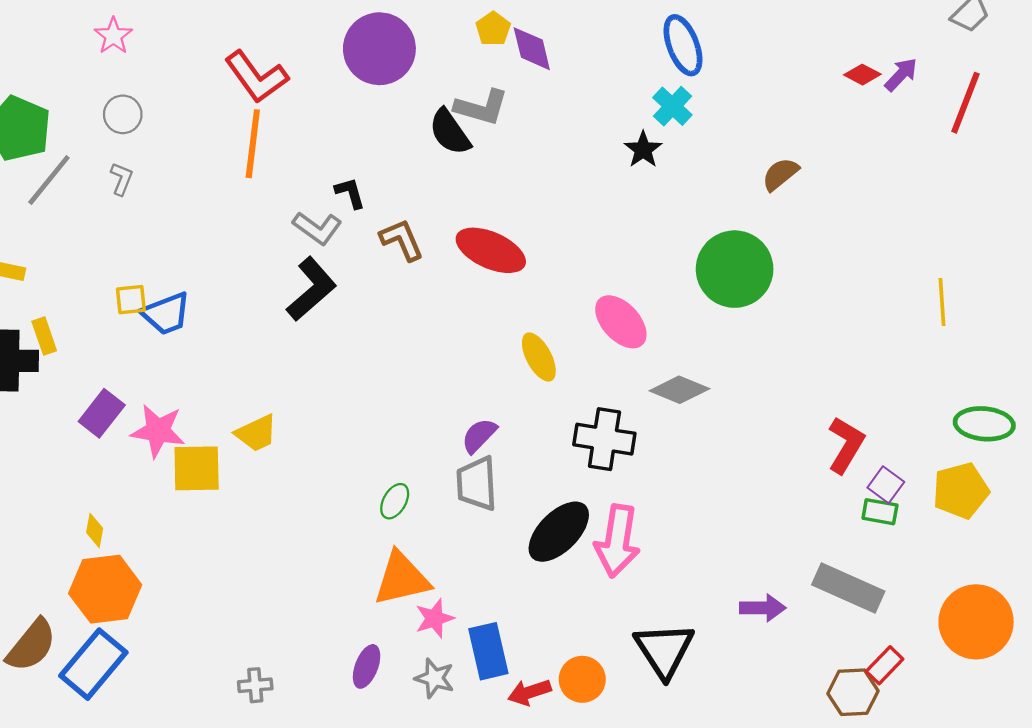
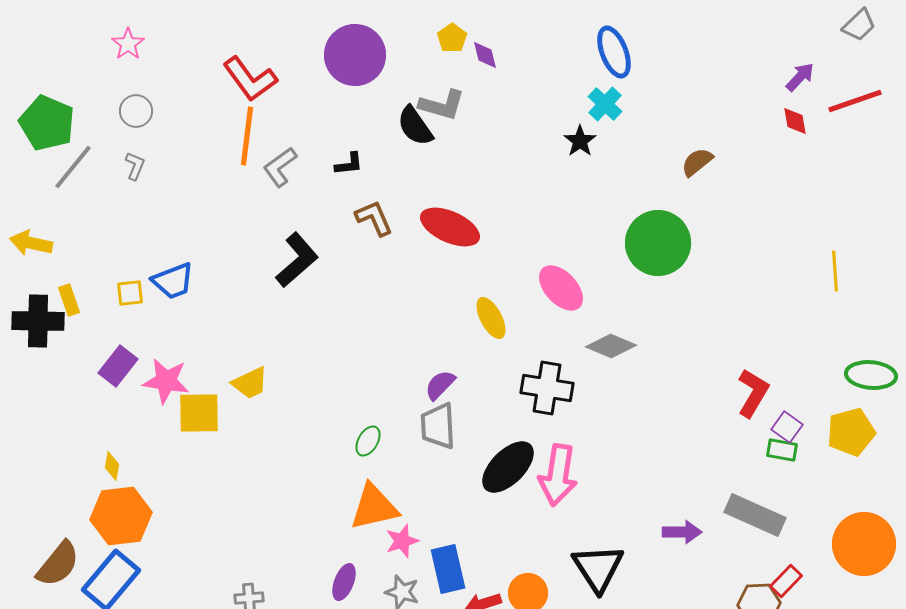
purple diamond: (532, 49) -> (485, 55), size x0.7
red diamond: (862, 75) -> (795, 121), moved, turned 52
red line: (965, 103) -> (855, 101), turned 50
black L-shape: (350, 193) -> (349, 164), moved, turned 100
gray L-shape: (317, 228) -> (280, 167), moved, turned 108
yellow square: (131, 300) -> (130, 293), moved

